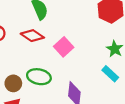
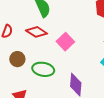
brown circle: (13, 83) -> (17, 59), moved

